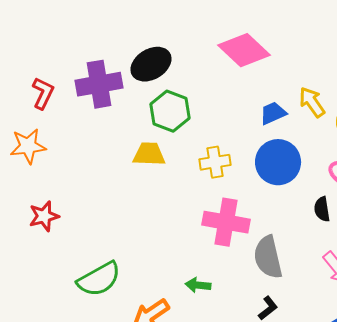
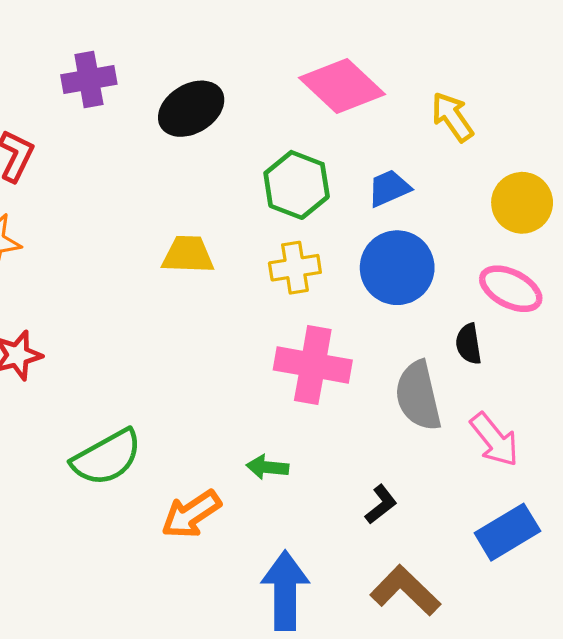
purple cross: (99, 84) -> (89, 79), moved, size x0.7
yellow arrow: (312, 102) -> (452, 117), moved
green hexagon: (170, 111) -> (297, 185), moved
gray semicircle: (268, 257) -> (418, 396), moved

